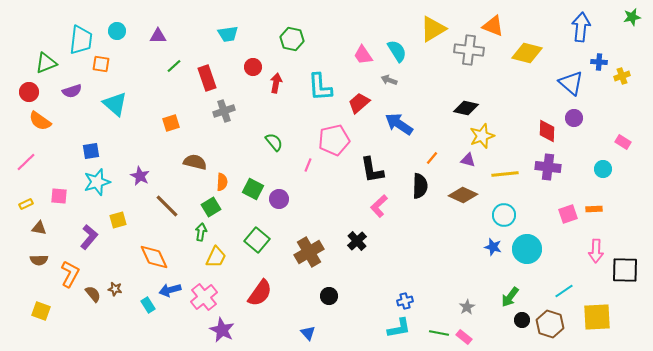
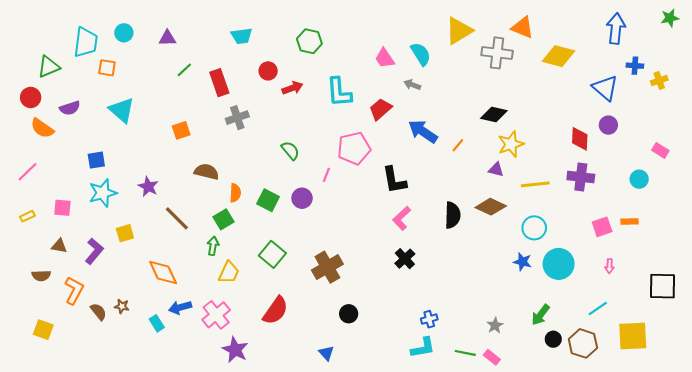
red arrow: (276, 83) -> (292, 88), turned 60
purple semicircle: (72, 91) -> (70, 108), moved
orange line: (432, 158) -> (458, 145), moved
black semicircle: (420, 186) -> (453, 215), moved
purple circle: (279, 199) -> (302, 198), moved
brown triangle: (39, 228) -> (59, 246), moved
black cross: (357, 241) -> (405, 259), moved
pink arrow: (596, 251) -> (609, 266), moved, size x0.6

